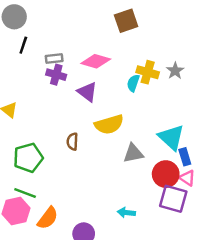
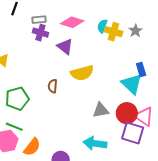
cyan semicircle: (133, 83) -> (102, 26), moved
gray triangle: (133, 153) -> (101, 110), moved
blue rectangle: (185, 157) -> (141, 70), moved
pink triangle: (187, 178) -> (144, 116), size x1.5
cyan arrow: (126, 213) -> (95, 143), size x1.6

